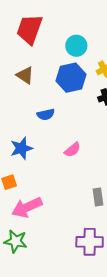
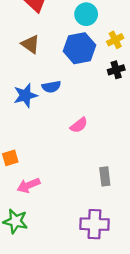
blue star: (21, 148) -> (25, 95), moved
pink arrow: (27, 207) -> (29, 185), size x0.7

